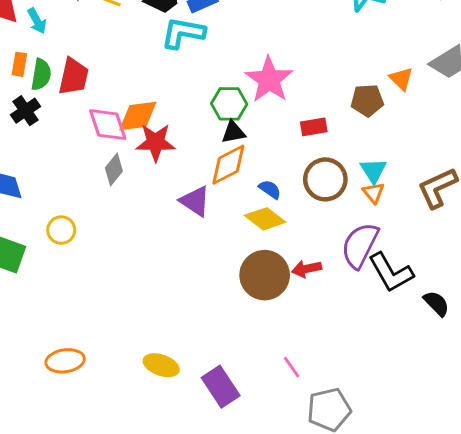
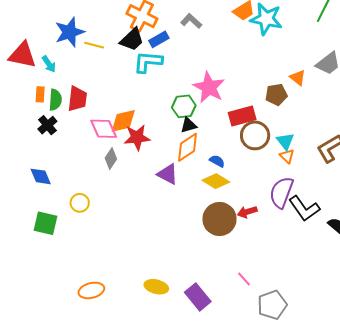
red rectangle: (314, 127) -> (242, 116), size x1.5
brown circle: (325, 179) -> (255, 135), moved

